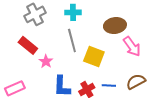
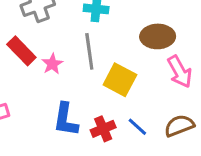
pink star: (46, 61) -> (52, 64), moved
blue line: (109, 86) -> (137, 127), turned 32

